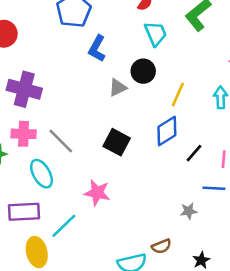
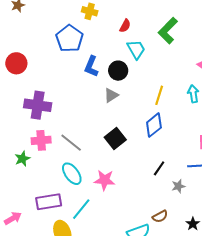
black circle: (143, 71) -> (118, 71), moved
black square: (117, 142) -> (115, 138), turned 30
black line: (194, 153) -> (159, 168), moved
cyan ellipse: (41, 174) -> (72, 174), moved

